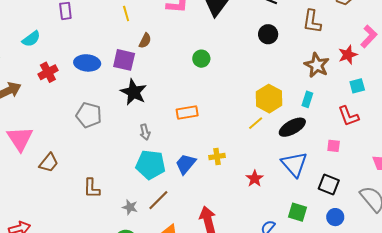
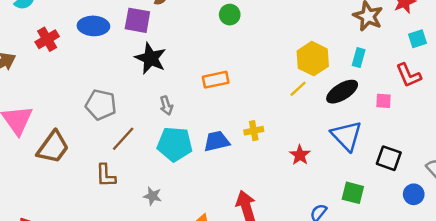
gray pentagon: (89, 115) -> (101, 105), moved
pink square: (334, 146) -> (383, 101), moved
brown trapezoid: (49, 163) -> (53, 147), size x1.4
blue trapezoid: (186, 164) -> (217, 141), turned 40
brown line: (158, 200) -> (123, 139), moved
blue circle: (335, 217) -> (414, 194), moved

